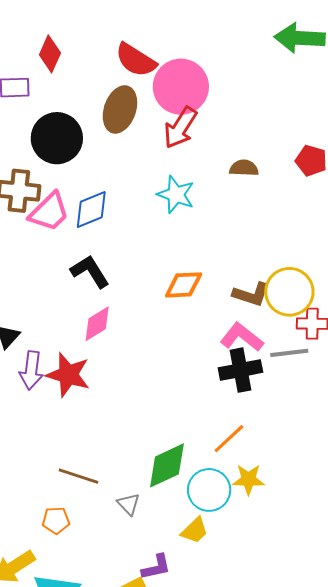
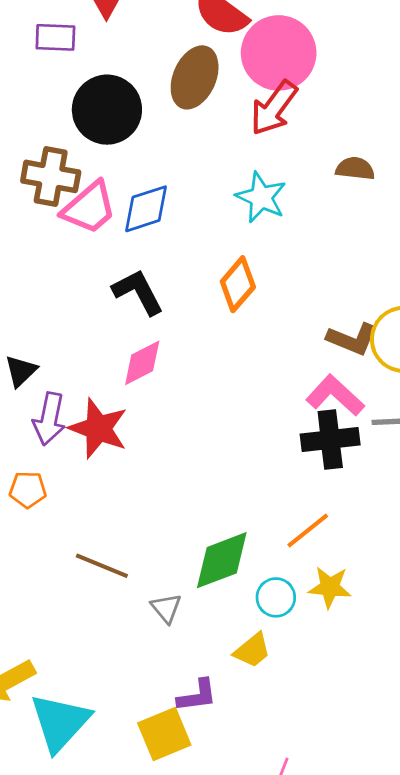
orange diamond: (184, 285) -> (238, 284), moved, turned -51
cyan circle: (209, 490) -> (276, 597), size x0.7
orange pentagon: (56, 520) -> (28, 490), moved

